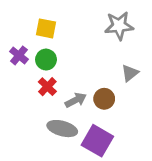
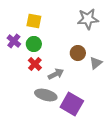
gray triangle: (130, 73) -> (96, 63), moved
brown circle: (104, 99) -> (78, 53), moved

